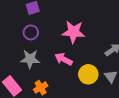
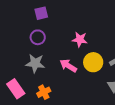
pink star: (73, 32) -> (80, 39), size x0.7
yellow circle: (88, 74) -> (93, 62), moved

